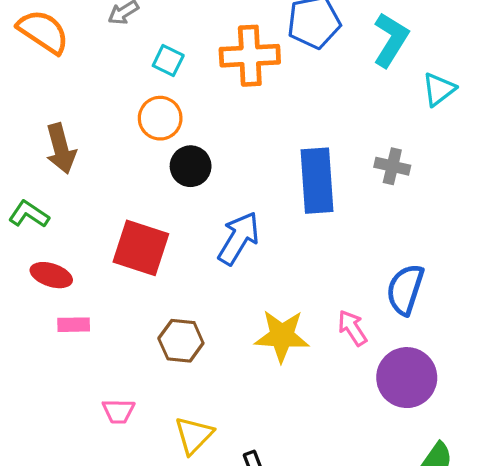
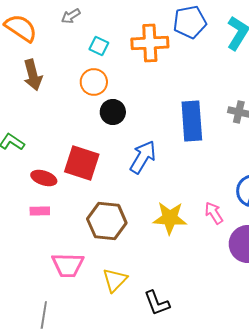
brown arrow: (61, 149) -> (33, 75), moved
red ellipse: (51, 275) -> (44, 178), moved
brown hexagon: (181, 341) -> (107, 221), size x1.4
pink trapezoid: (119, 411) -> (68, 265), size x1.6

